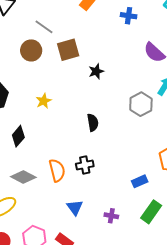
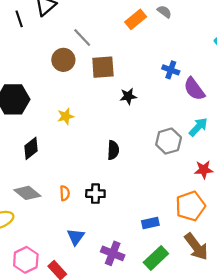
blue cross: (129, 16) -> (171, 70), moved
orange semicircle: (57, 170) -> (65, 193), size x0.6
purple cross: (111, 216) -> (113, 253), size x1.5

